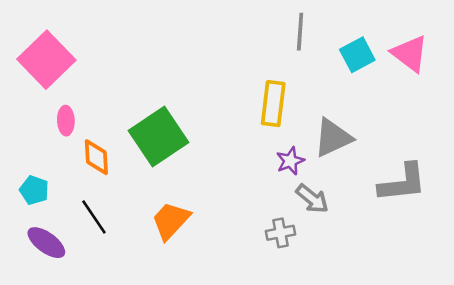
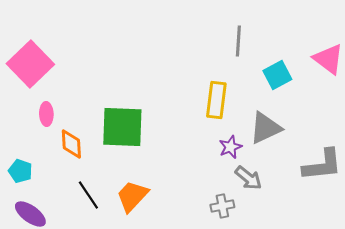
cyan square: (357, 55) -> (277, 75), moved
green square: (159, 136) -> (122, 127), turned 36
black line: (94, 217) -> (88, 195), moved

